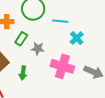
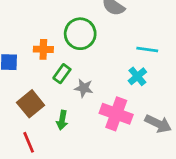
cyan line: (60, 21) -> (147, 49), moved

